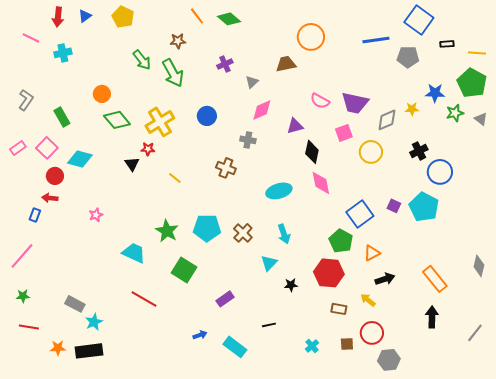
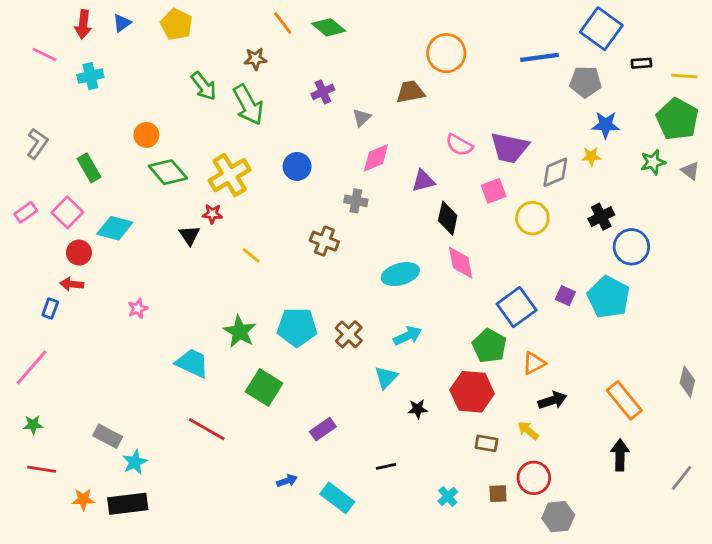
blue star: (435, 93) -> (606, 125), moved
cyan arrow: (284, 234) -> (408, 336), turned -96

